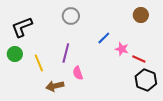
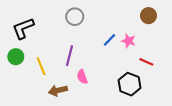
pink star: (122, 49) -> (128, 41), moved
black hexagon: (146, 80) -> (130, 84), moved

